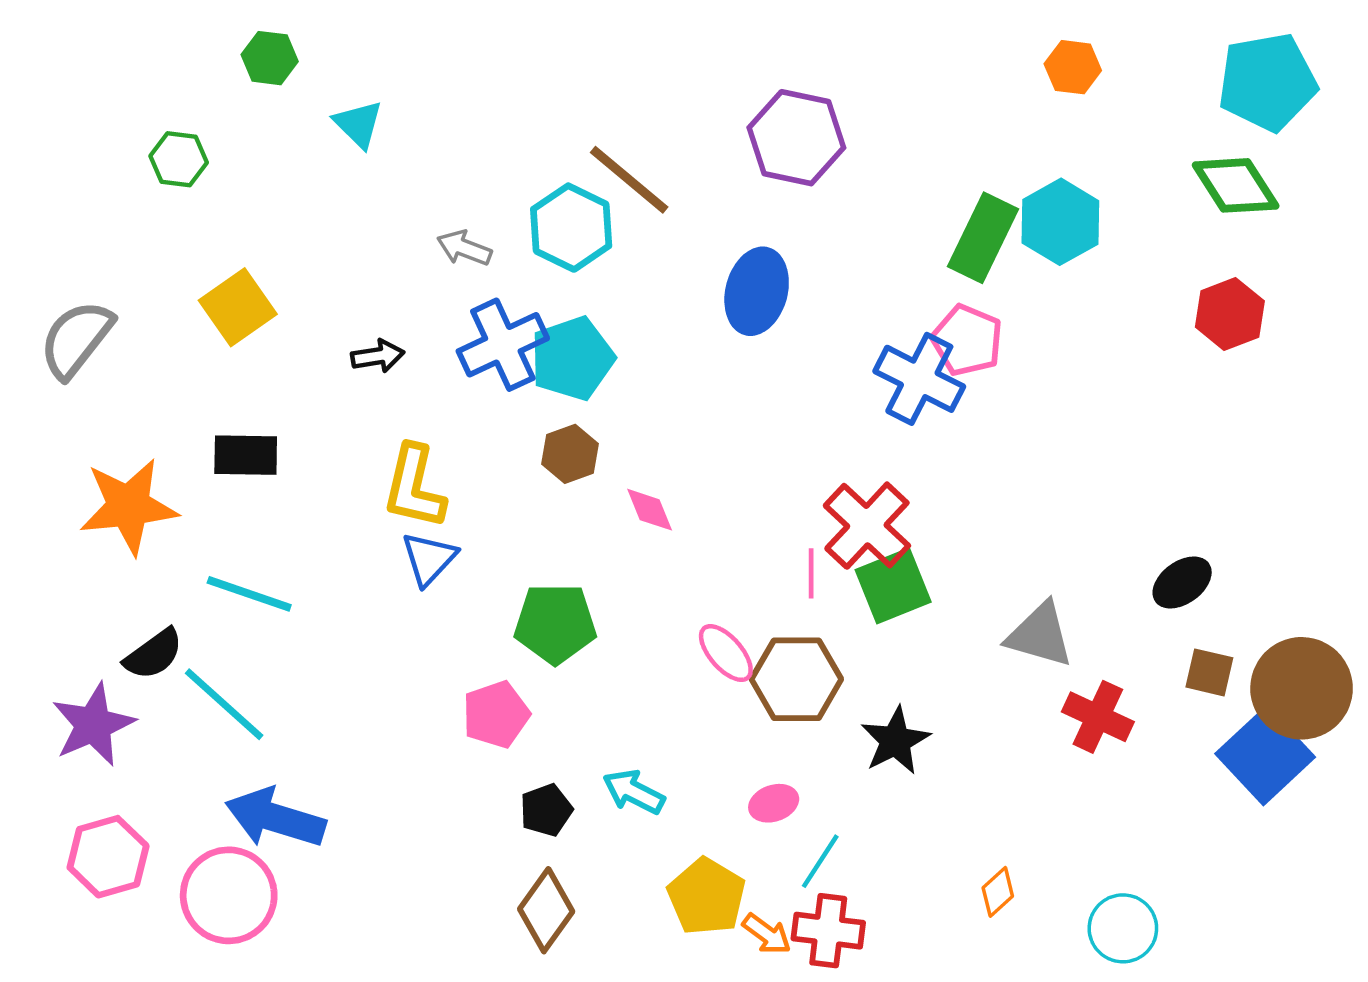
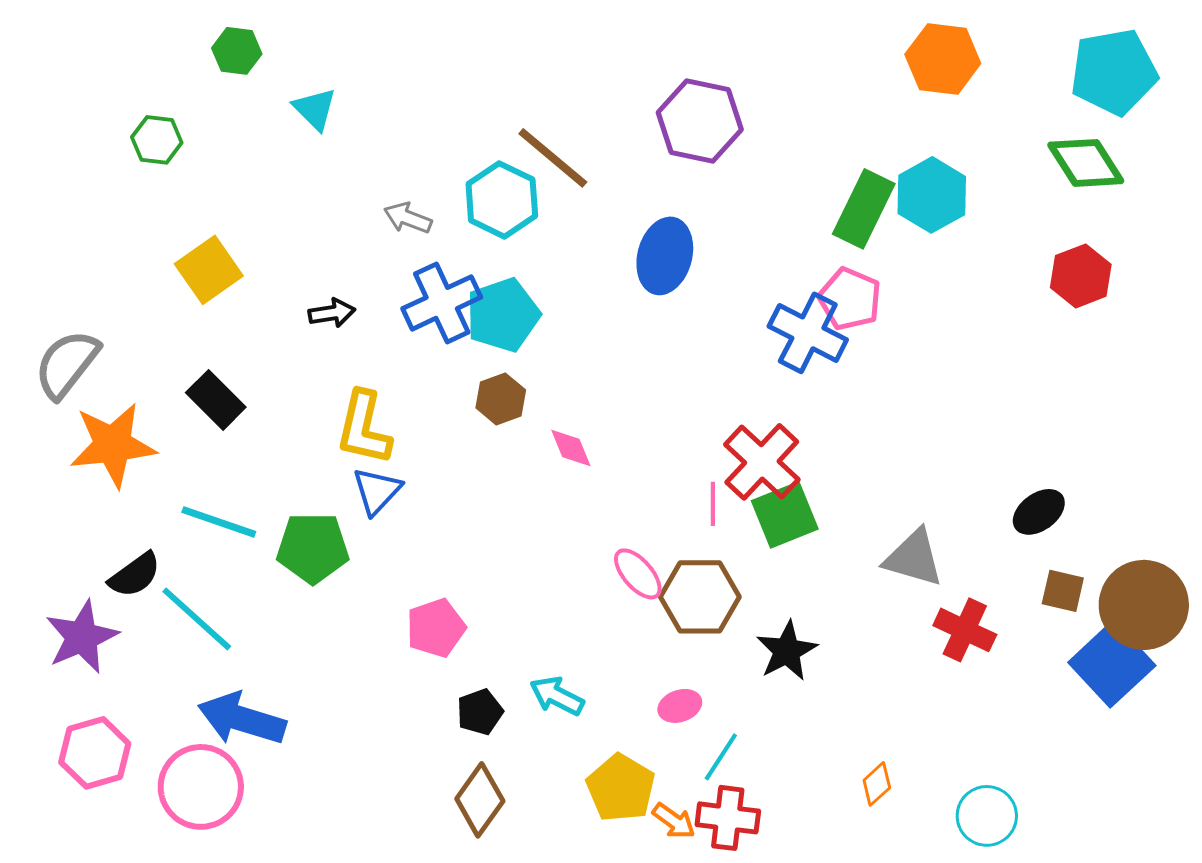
orange hexagon: (1073, 67) -> (943, 59), size x1.5
gray semicircle: (76, 339) -> (67, 364), moved
black rectangle: (246, 455) -> (216, 400), turned 44
green pentagon: (555, 623) -> (313, 548), moved

